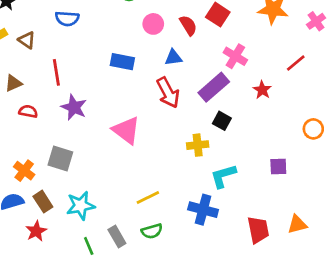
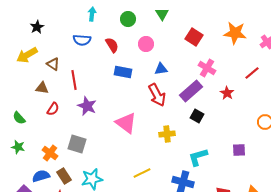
red semicircle: (188, 25) -> (112, 45), moved
brown triangle: (27, 40) -> (53, 64), moved
brown triangle: (13, 83) -> (42, 88), turned 32
red semicircle: (28, 111) -> (53, 109), turned 112
yellow cross: (198, 145) -> (167, 134), moved

